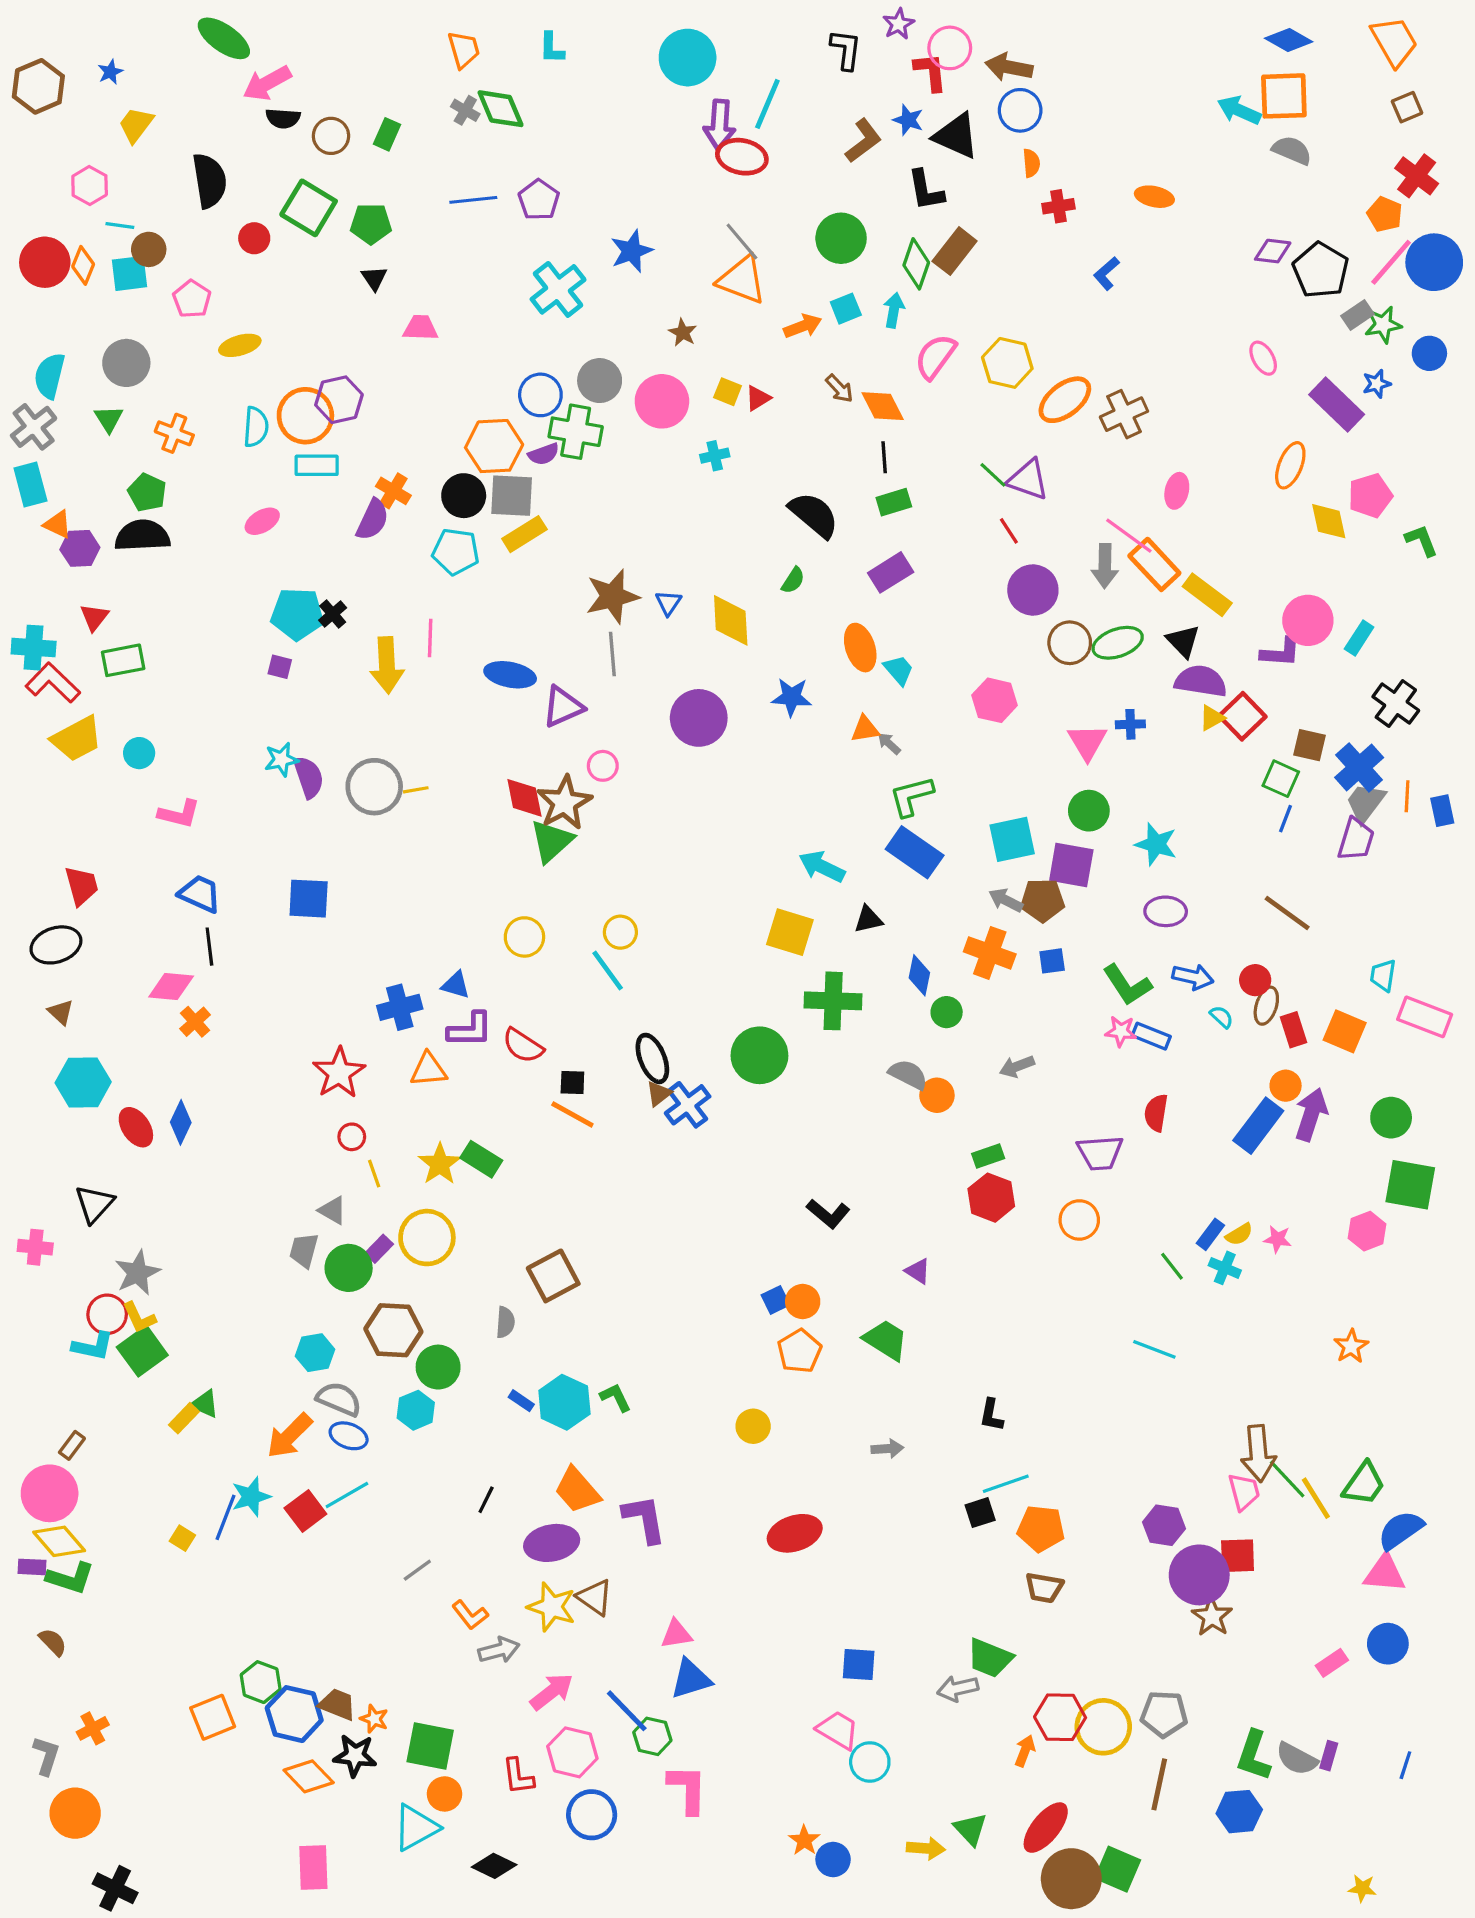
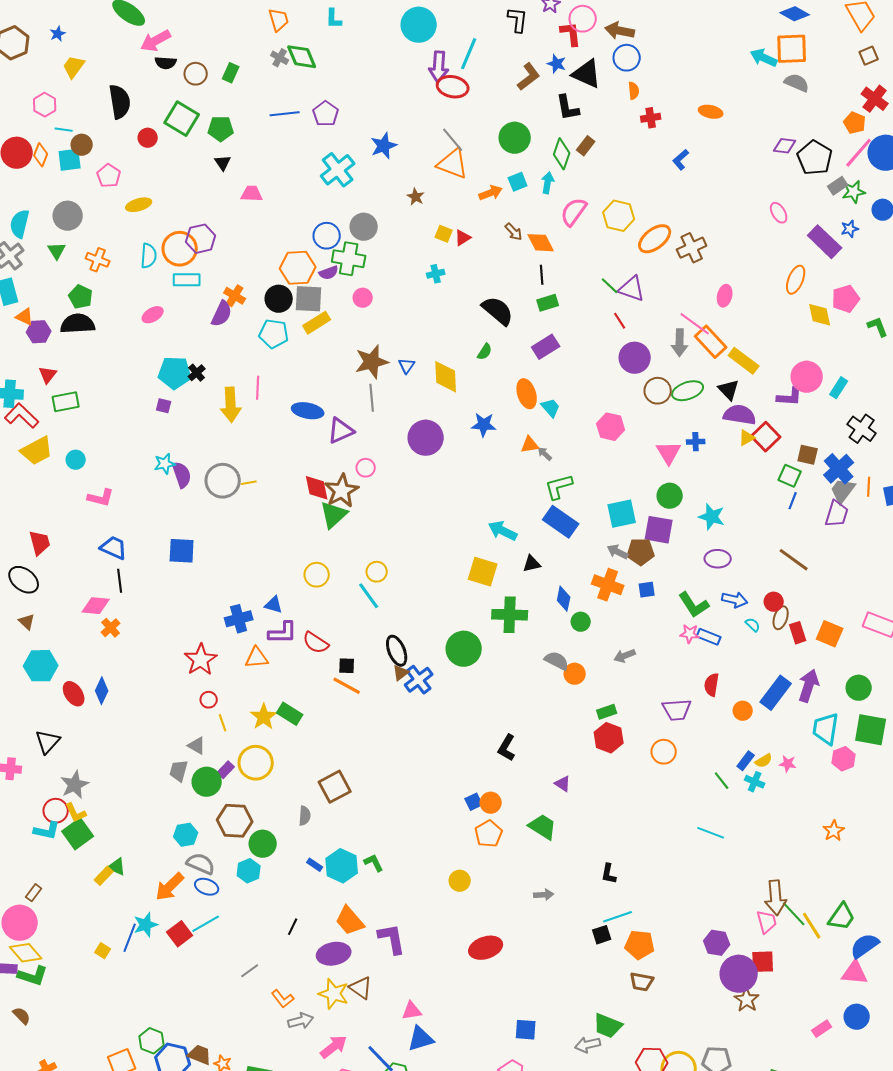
brown rectangle: (955, 251) -> (586, 146), size x0.7
pink circle: (662, 401) -> (363, 298), moved, size x0.6
black ellipse: (56, 945) -> (24, 580), turned 56
cyan trapezoid: (1383, 975) -> (826, 729), moved, size x1.6
orange circle: (1286, 1086) -> (743, 711), moved
black L-shape: (828, 1214) -> (507, 748), turned 80

